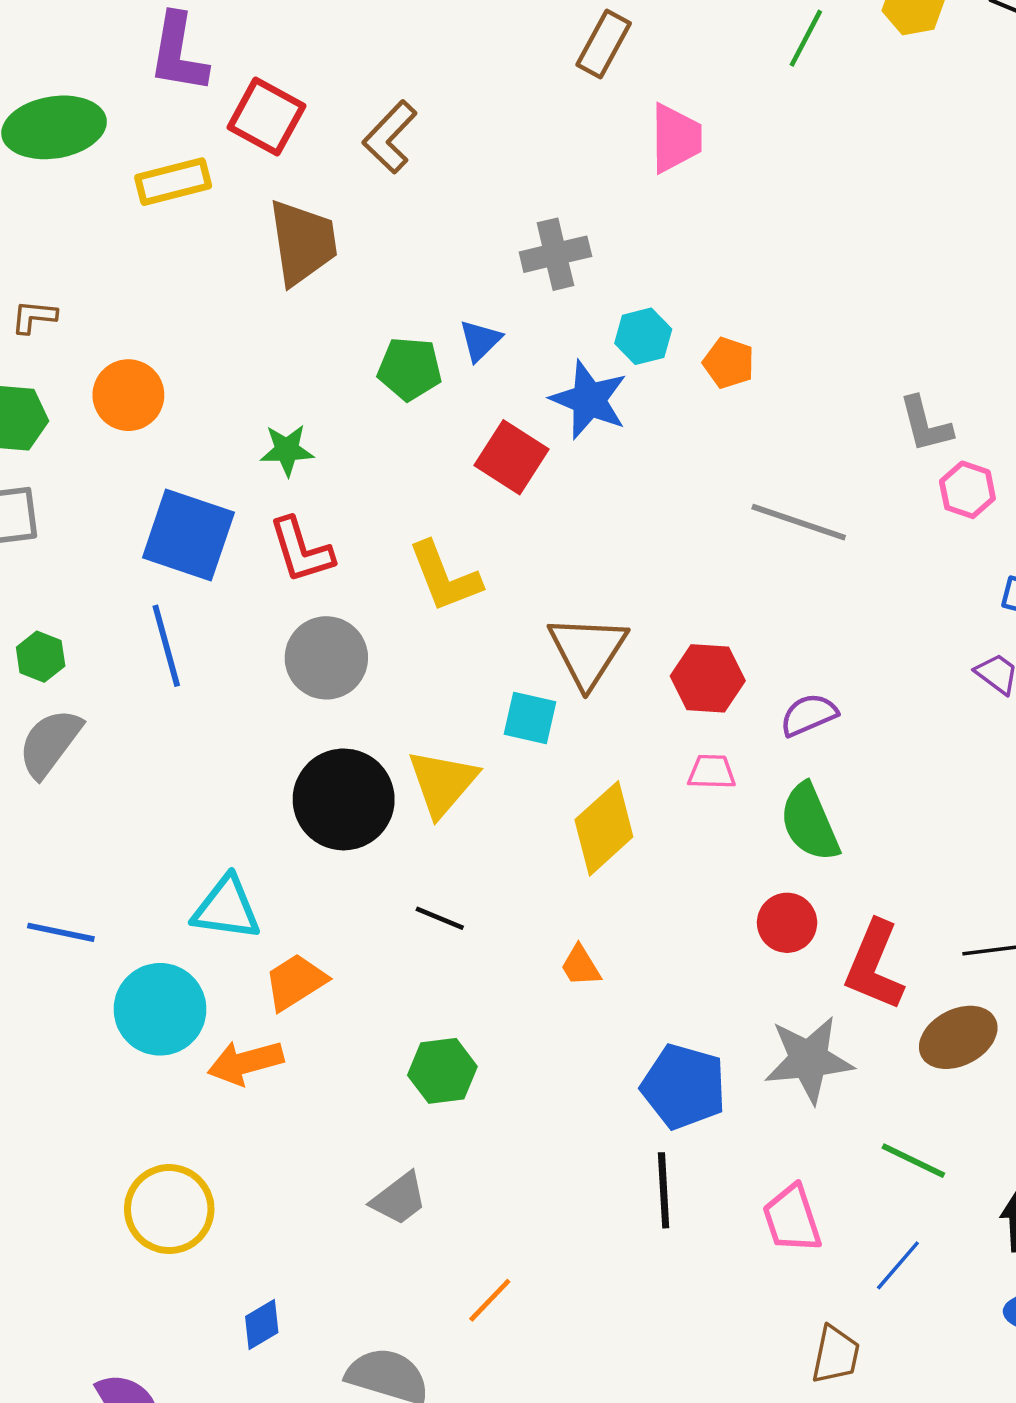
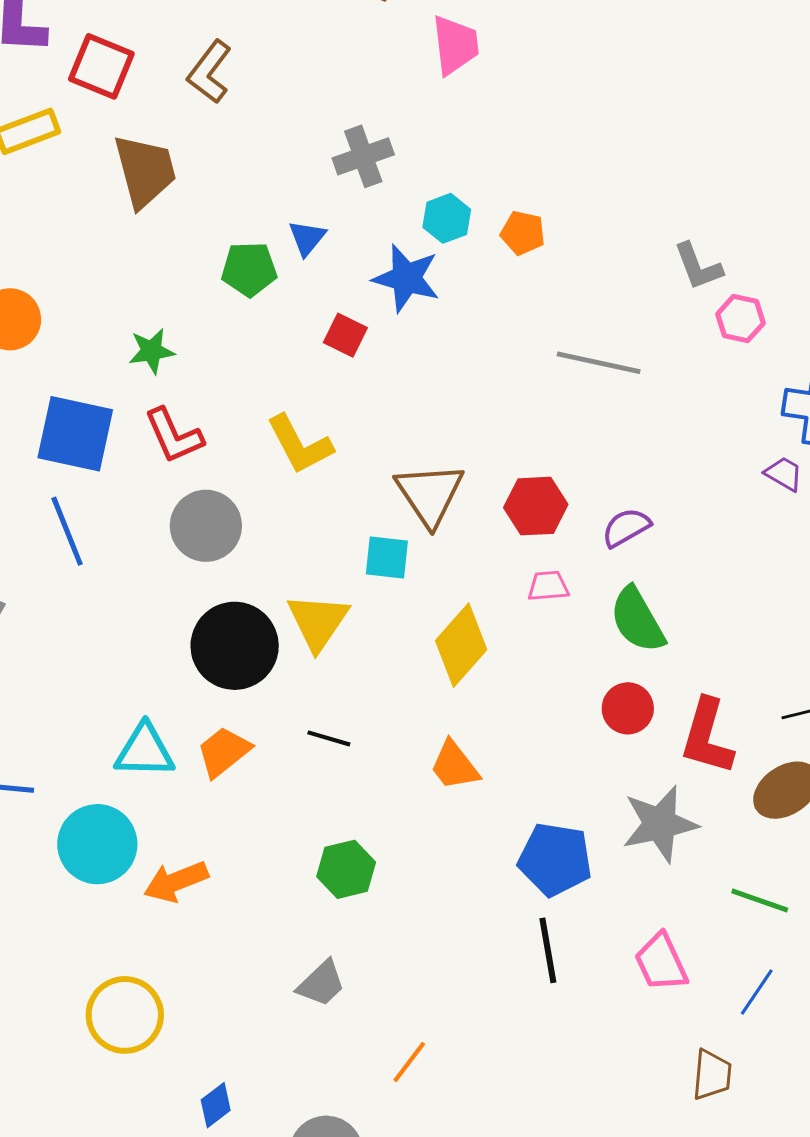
red square: (512, 457) -> (345, 335), size x0.7
orange trapezoid: (581, 966) -> (455, 766), size x1.4
orange trapezoid: (295, 982) -> (224, 752), moved

